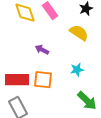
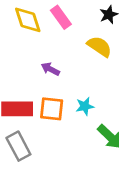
cyan star: (77, 70) -> (85, 106), moved

